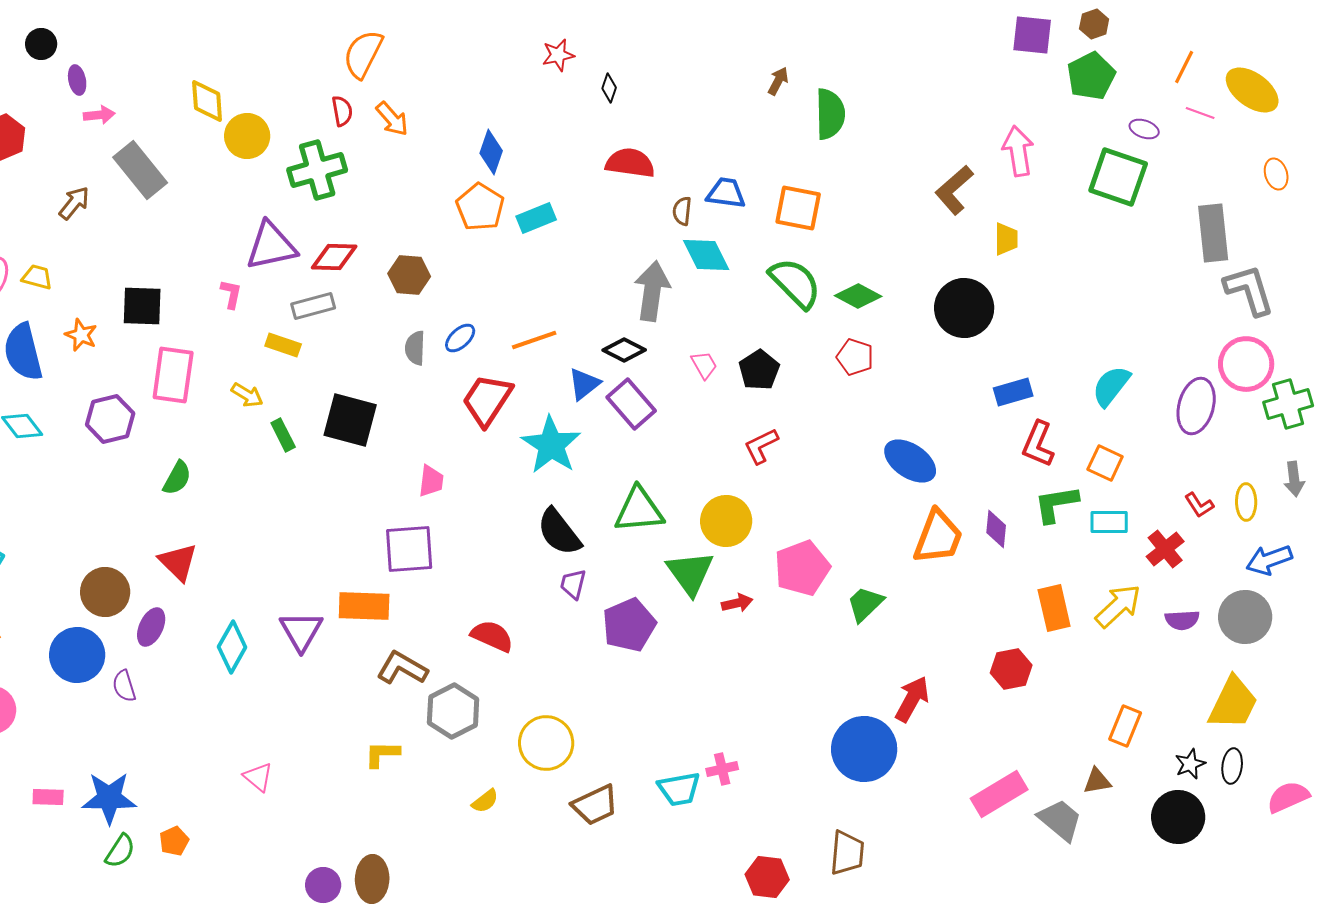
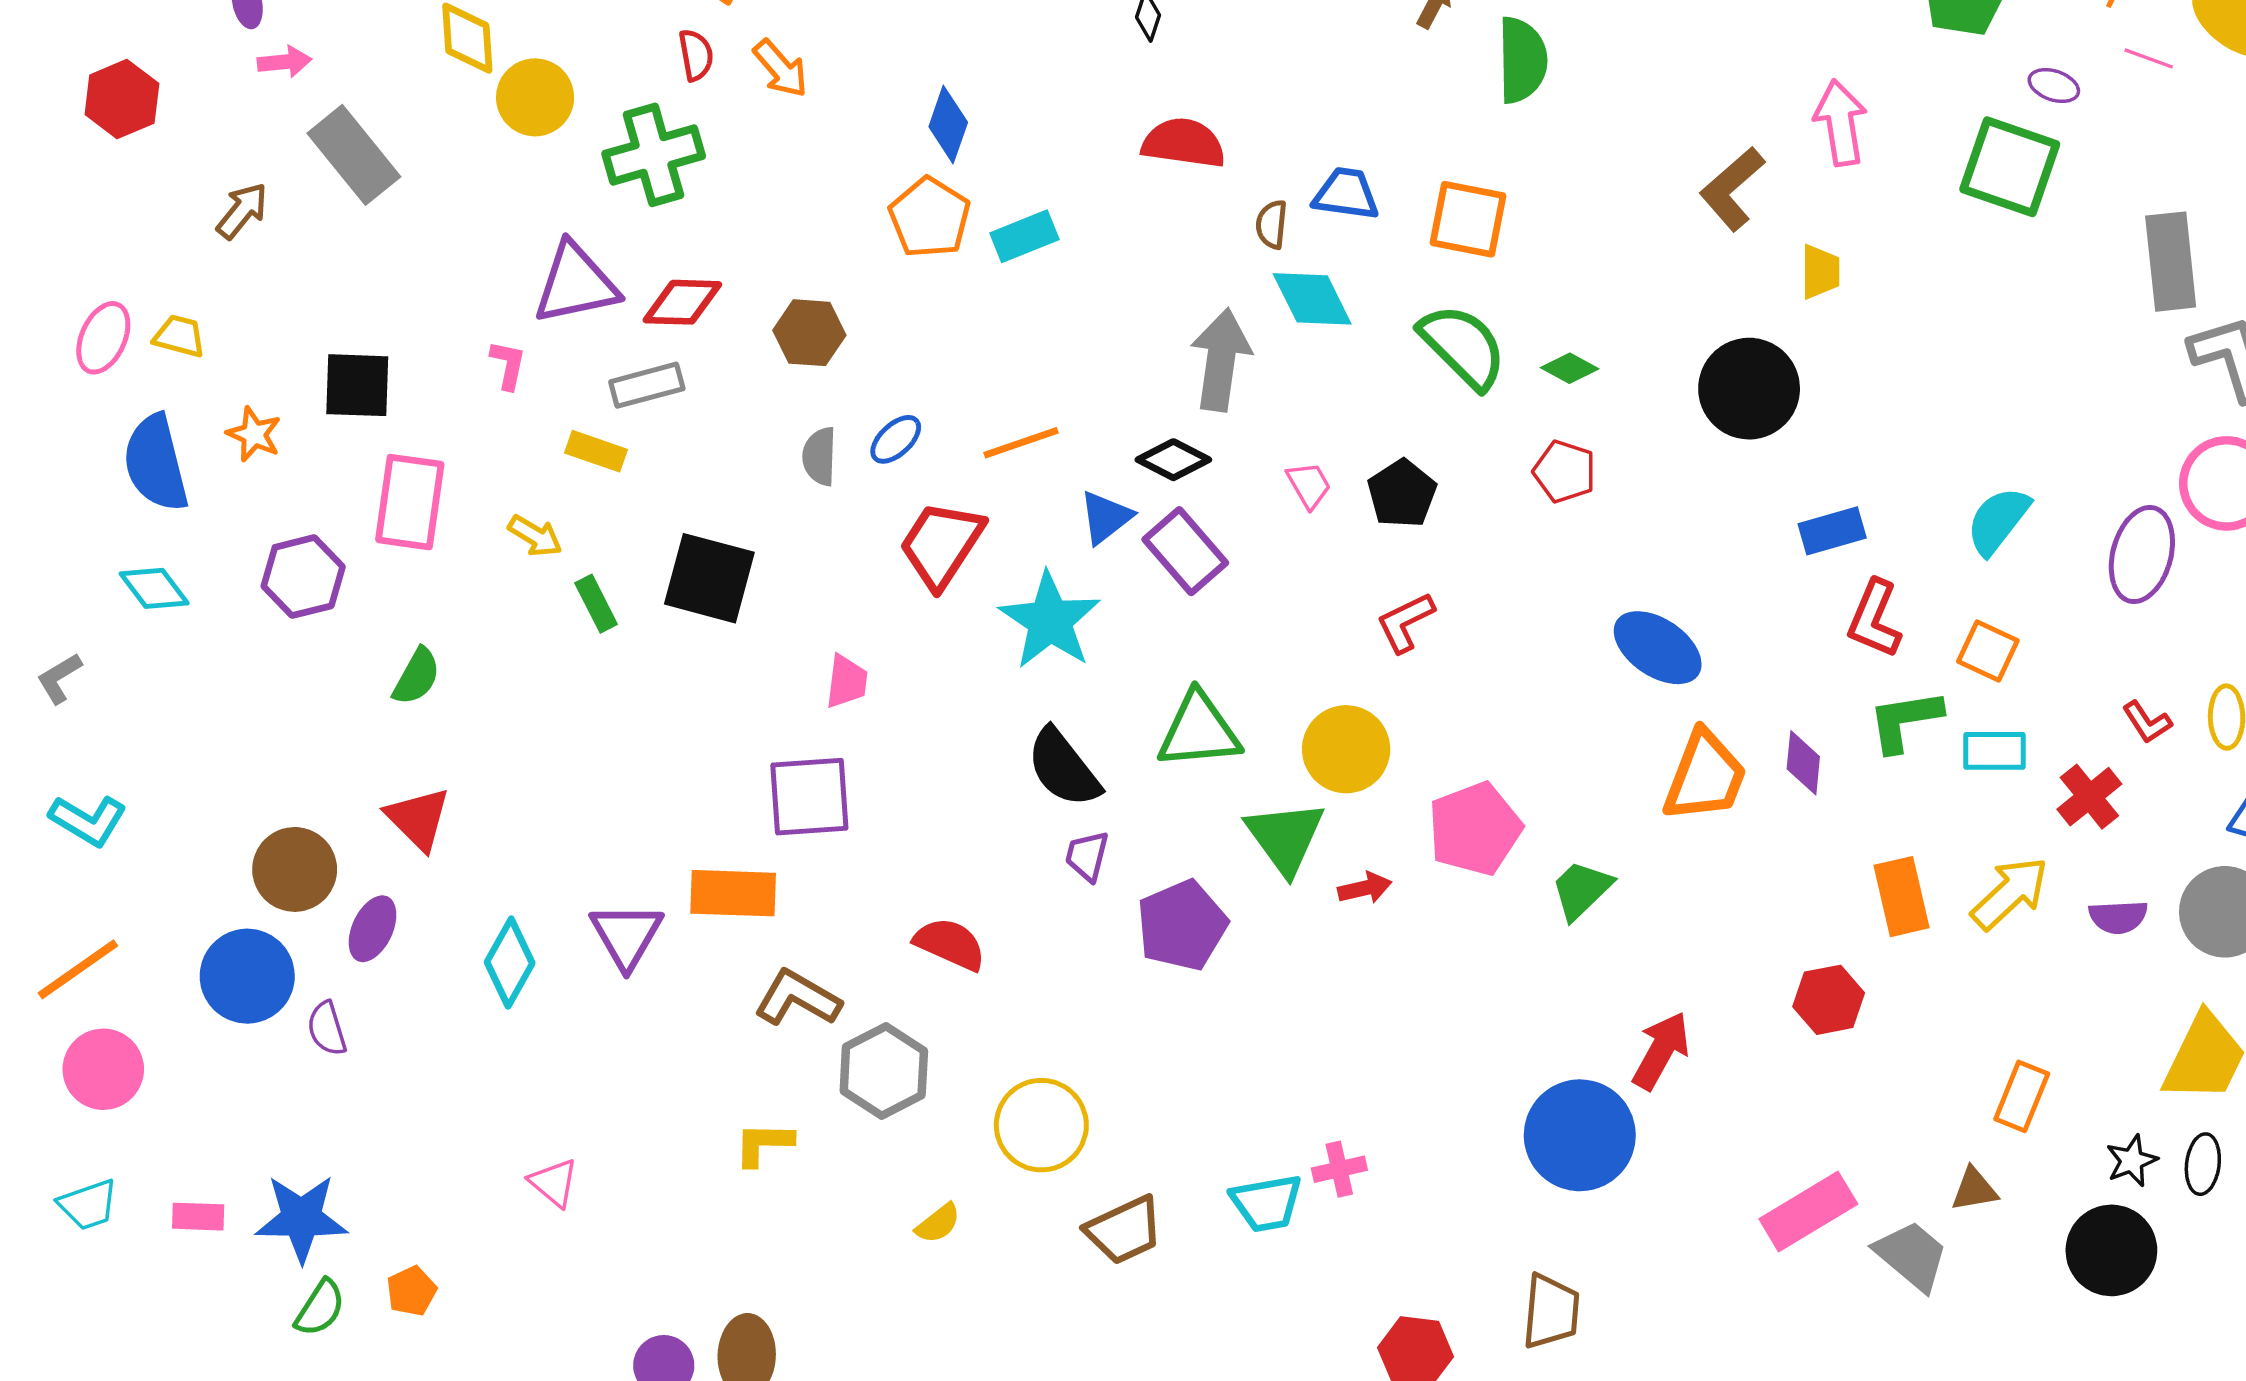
green diamond: (858, 296) -> (1570, 368), size x0.7

